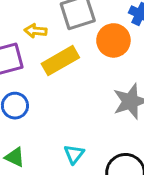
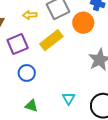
yellow arrow: (36, 31) -> (30, 15), moved

